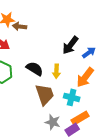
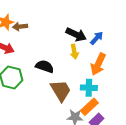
black arrow: (70, 45) -> (76, 35), turned -90
yellow arrow: (56, 71) -> (74, 52), moved
orange rectangle: (80, 118) -> (89, 107), moved

